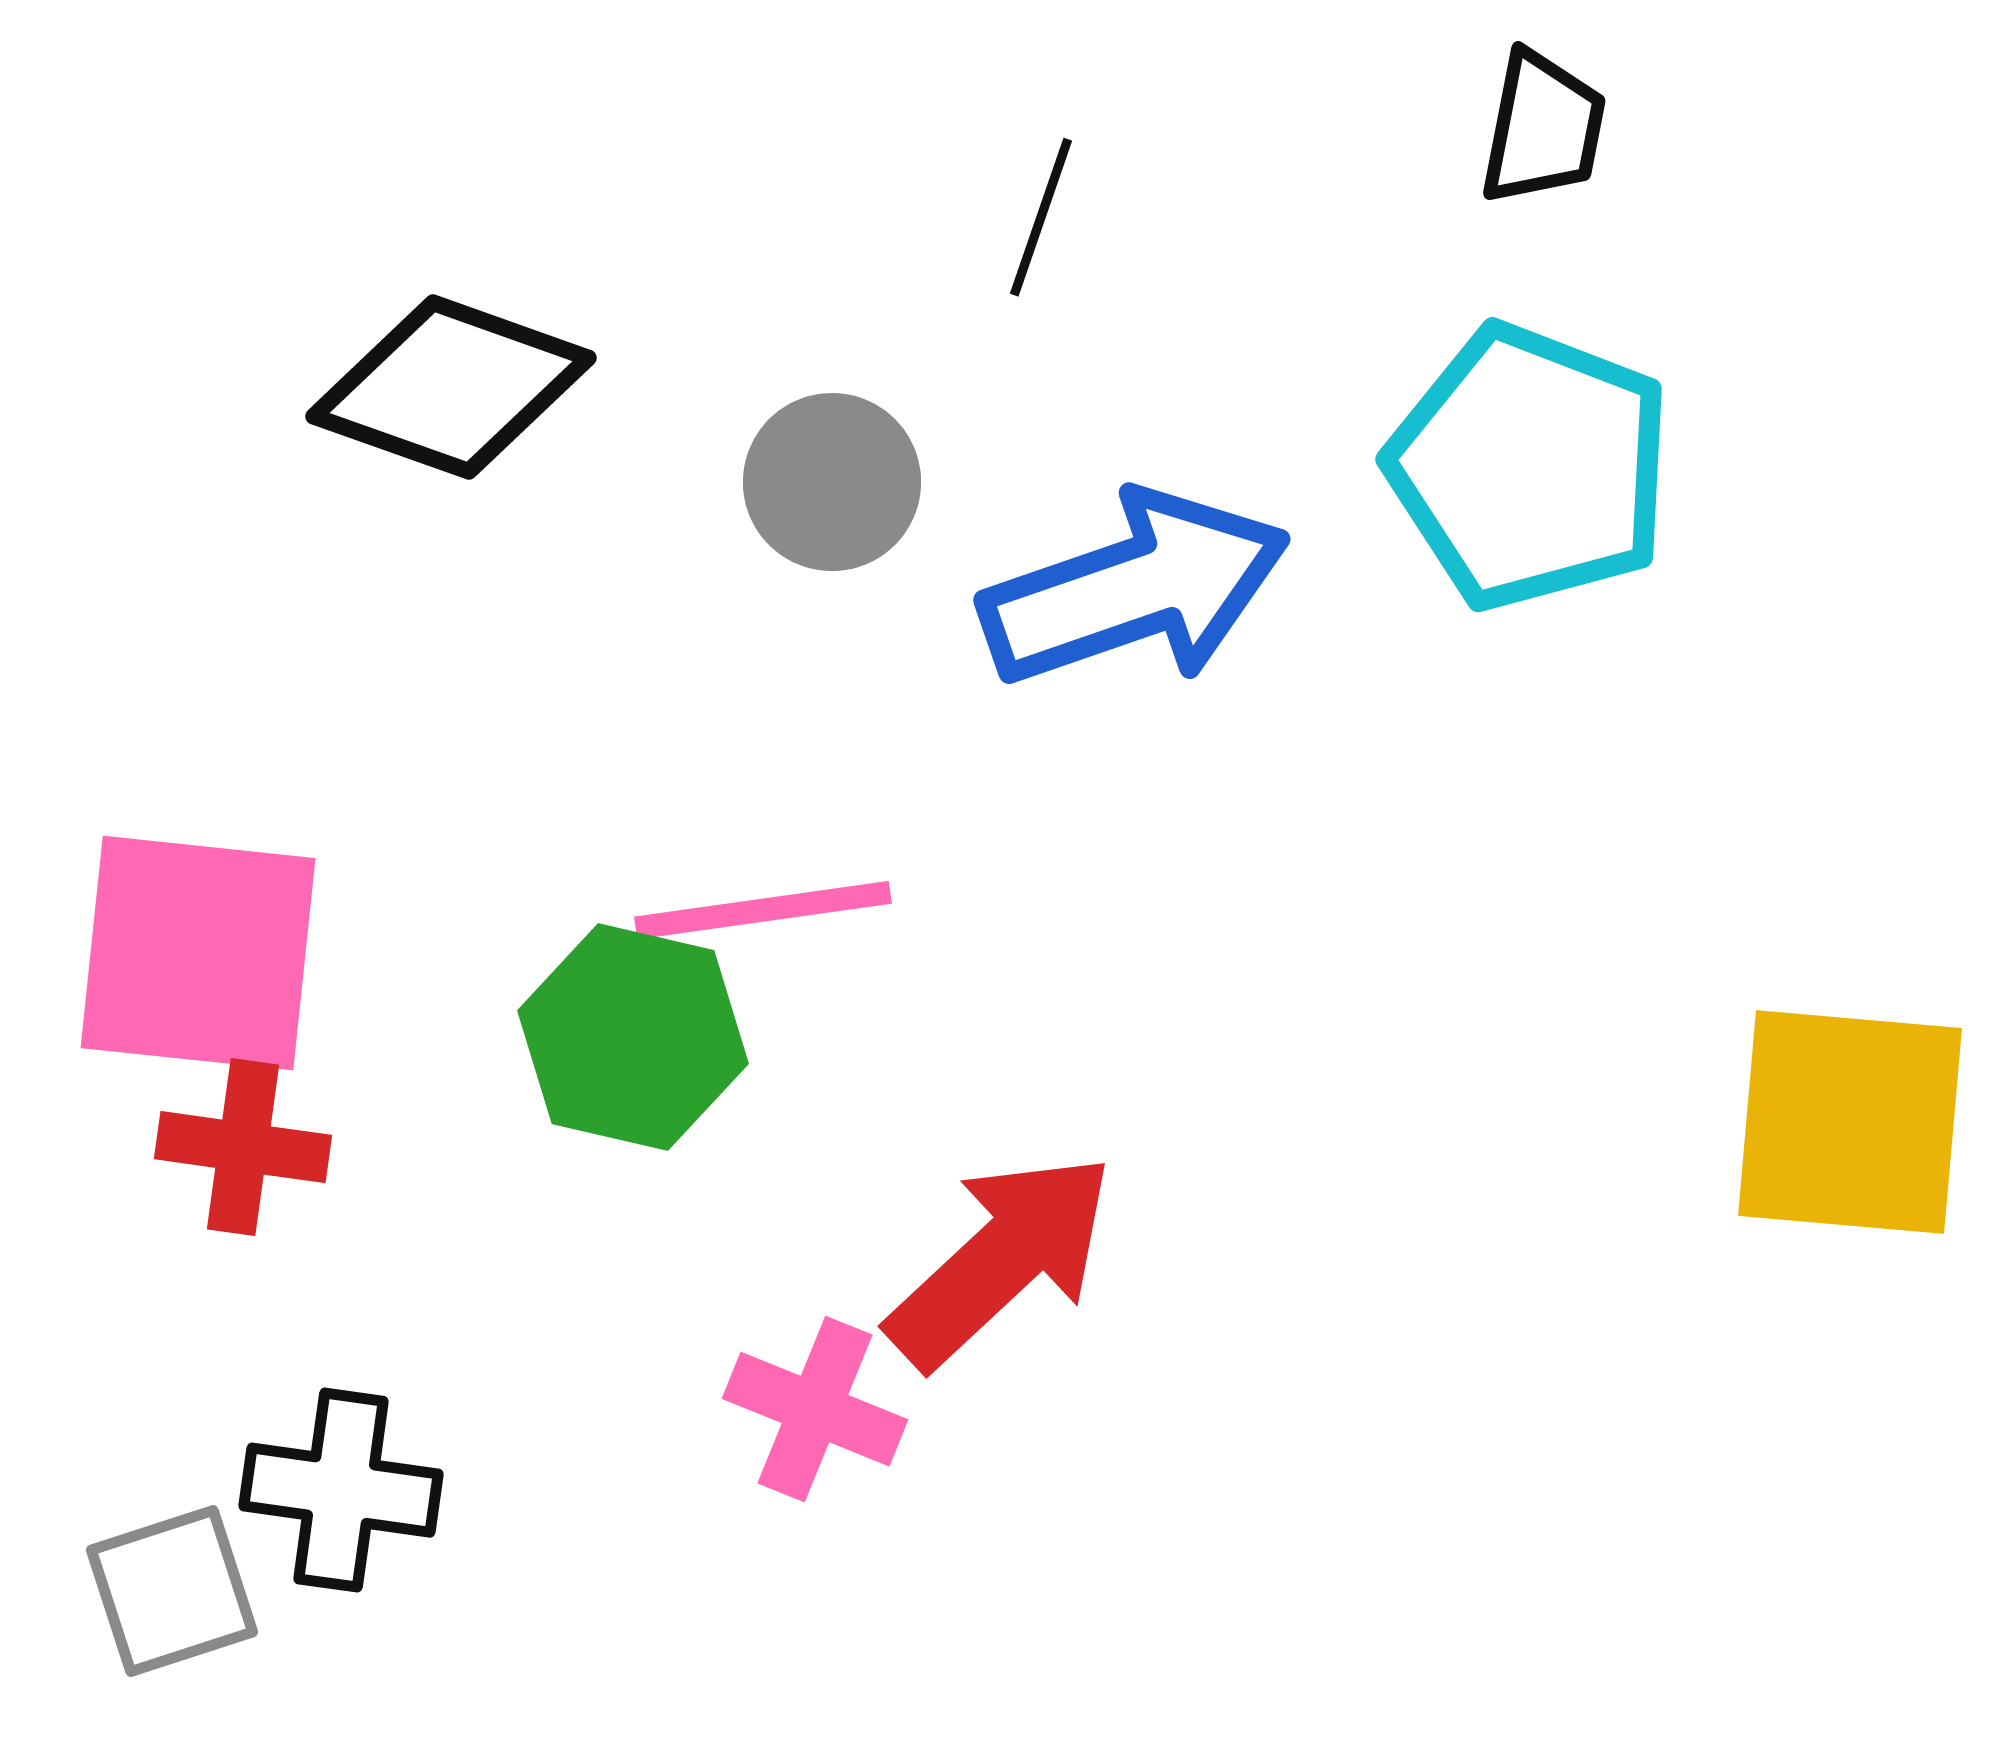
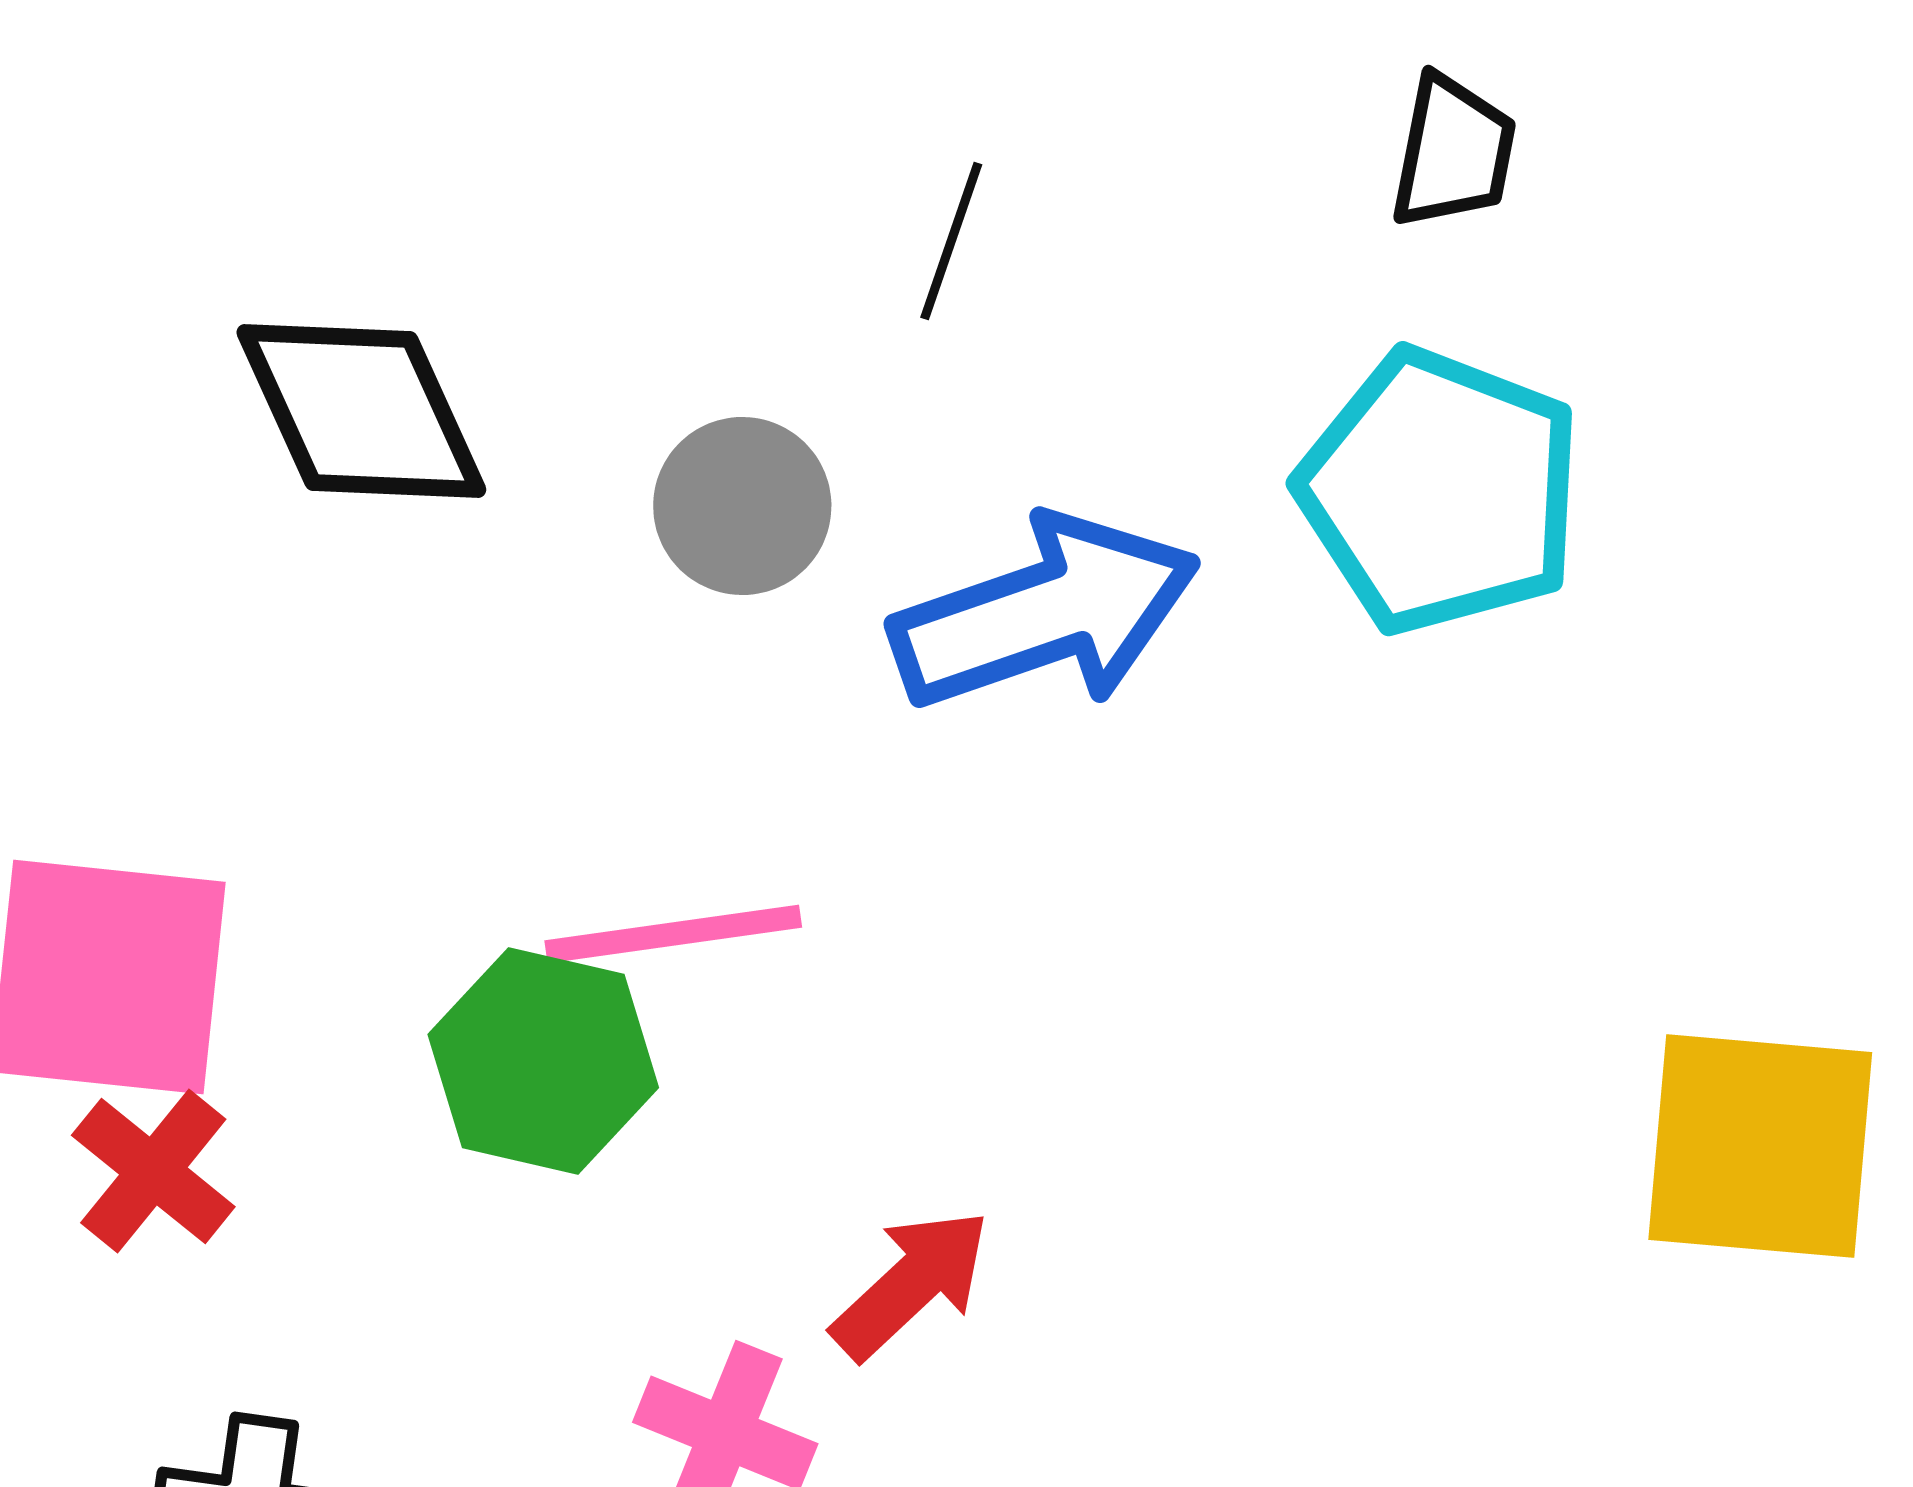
black diamond: (451, 387) -> (361, 411), turned 46
red cross: (243, 1147) -> (153, 1171), turned 31
red arrow: (1001, 1260) -> (911, 1284), size x0.7

